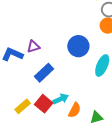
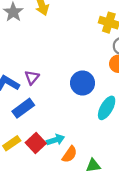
purple triangle: (33, 47) -> (32, 77), turned -40
blue rectangle: (44, 73) -> (23, 108), moved

